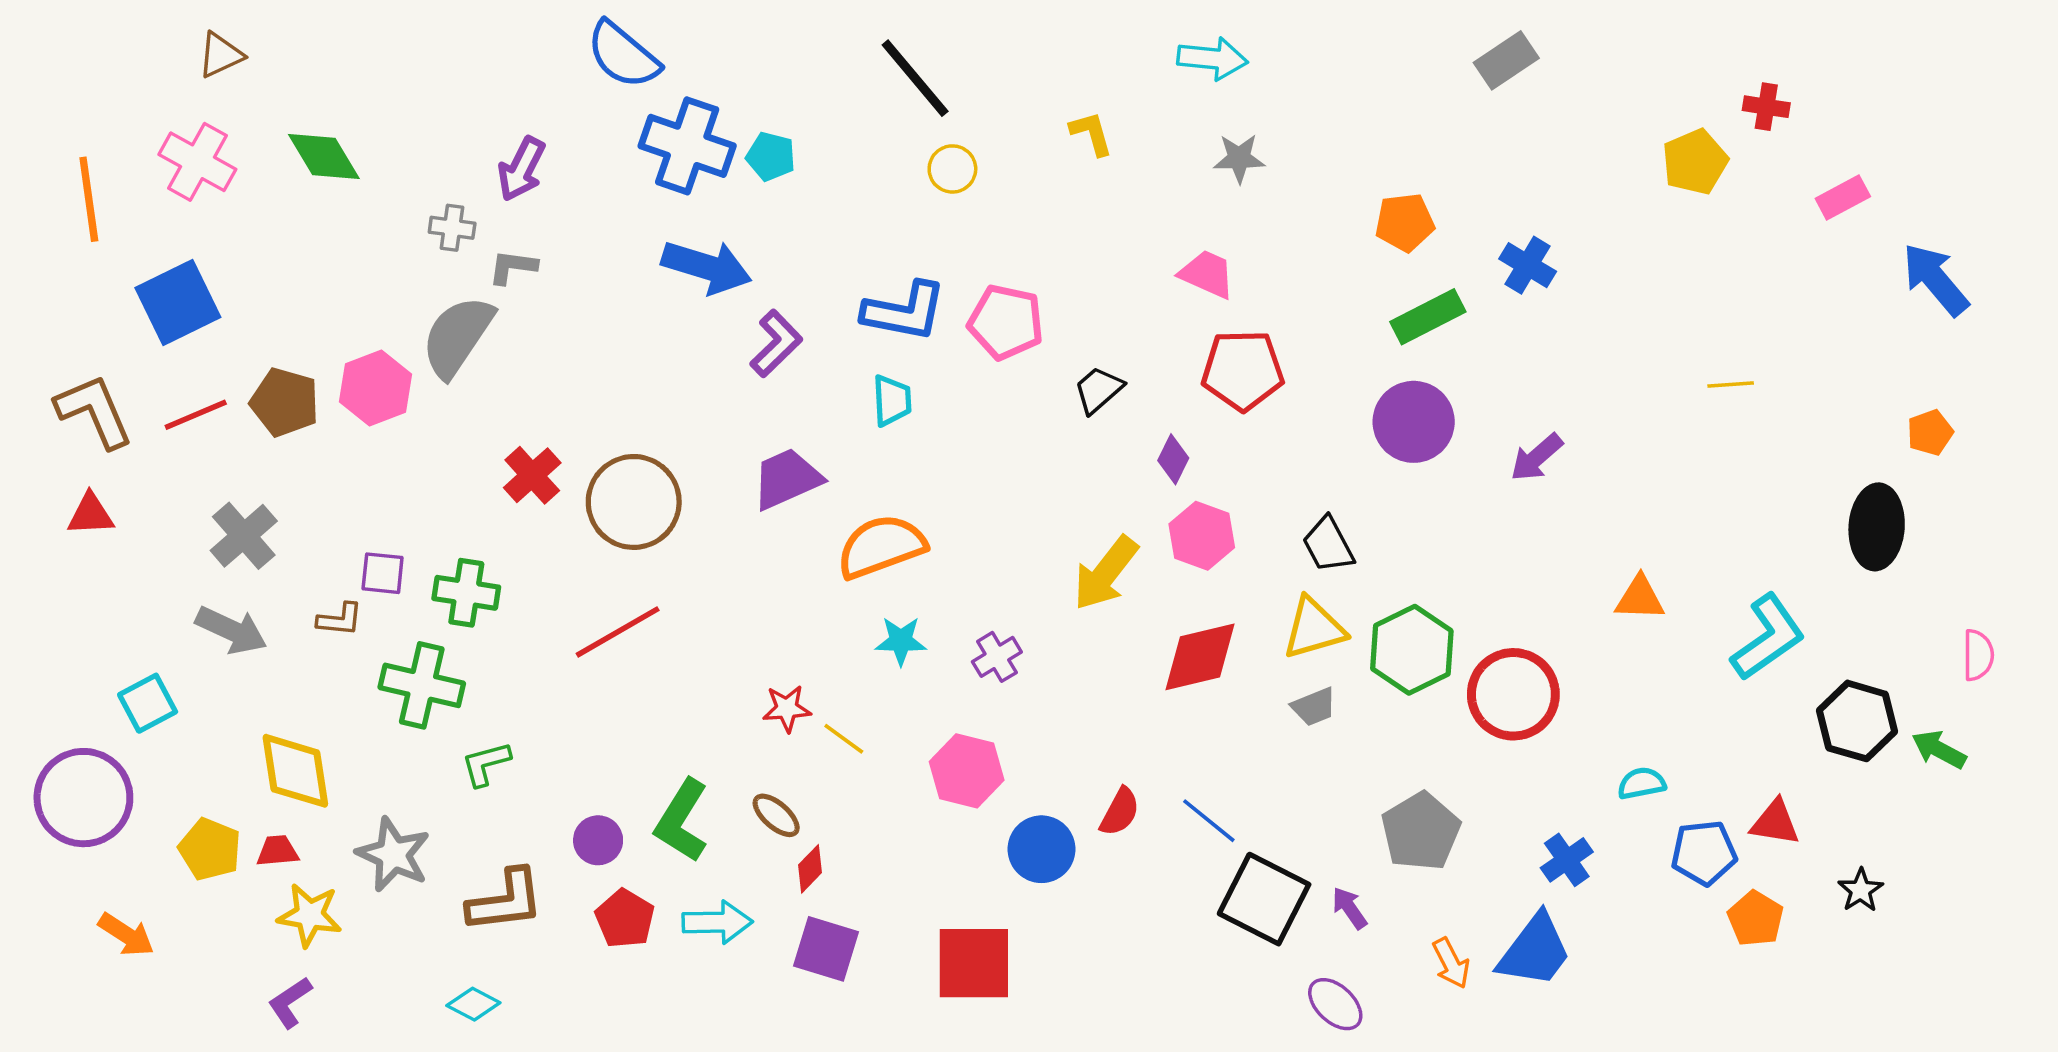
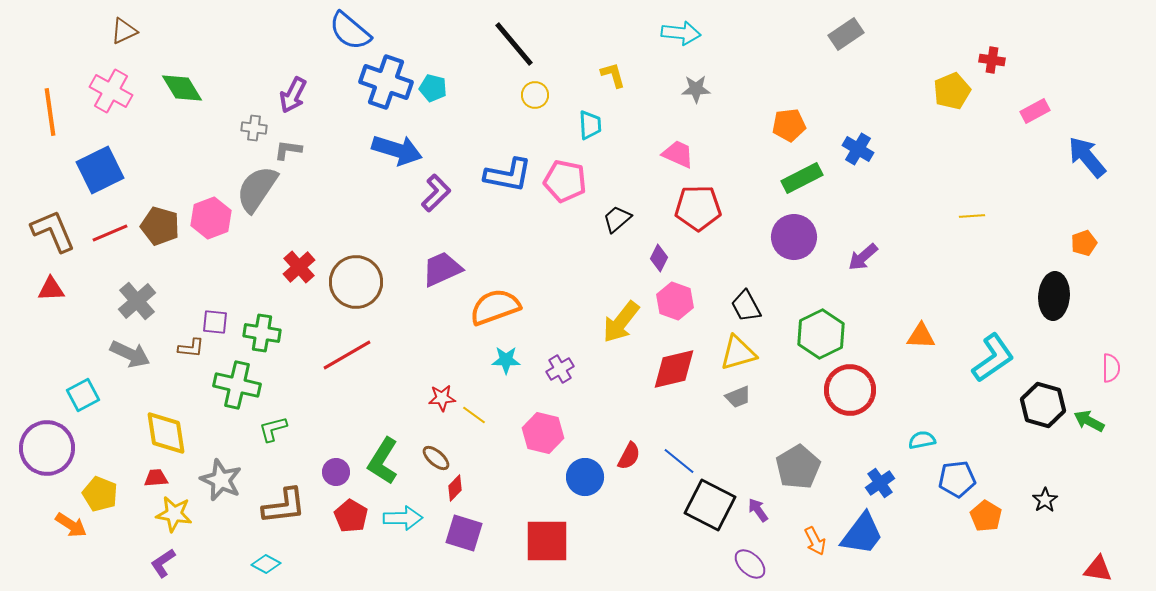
cyan trapezoid: (892, 400) -> (590, 125), moved
green hexagon: (1412, 650) -> (821, 334), moved
red triangle: (1775, 822) -> (1098, 569), moved
yellow pentagon: (210, 849) -> (100, 494), moved

